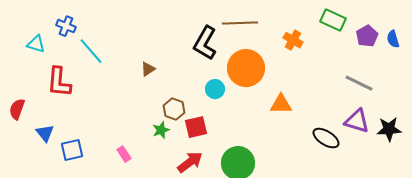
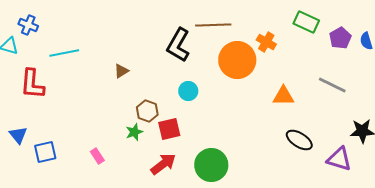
blue cross: (66, 26) -> (28, 25), moved
cyan line: (91, 51) -> (64, 53), turned -60
orange circle: (246, 68) -> (237, 60), moved
orange triangle: (281, 104) -> (283, 96), moved
purple triangle: (357, 121) -> (339, 159), moved

